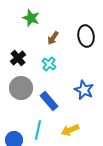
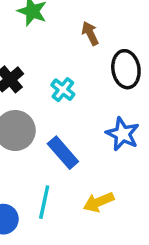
black ellipse: (86, 36) -> (126, 69), moved
brown arrow: (53, 38) -> (90, 33), moved, turned 120

